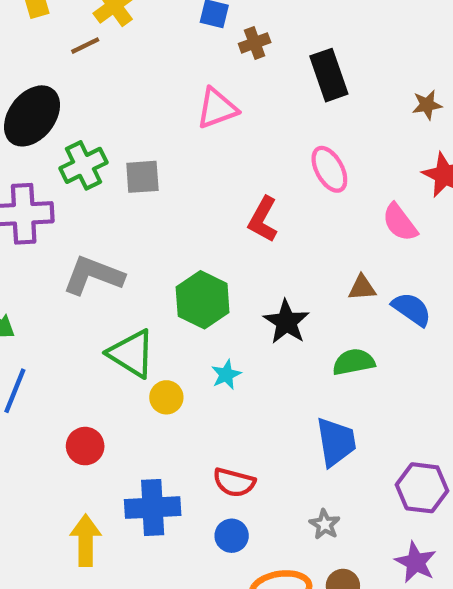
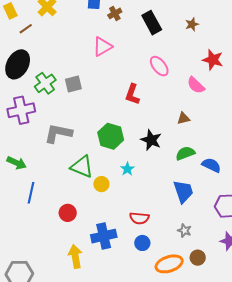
brown line: (85, 46) -> (26, 29), moved
brown star: (427, 105) -> (192, 24), moved
blue semicircle: (412, 309) -> (211, 165), moved

